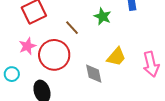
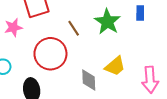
green star: (103, 16) -> (107, 22), size x1.4
pink star: (27, 46) -> (13, 27), moved

